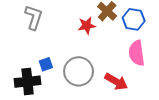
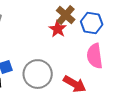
red star: (87, 26) -> (58, 29), moved, turned -30

